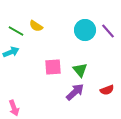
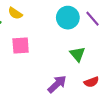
pink square: (53, 67) -> (21, 45), moved
green triangle: (80, 70) -> (77, 54), moved

